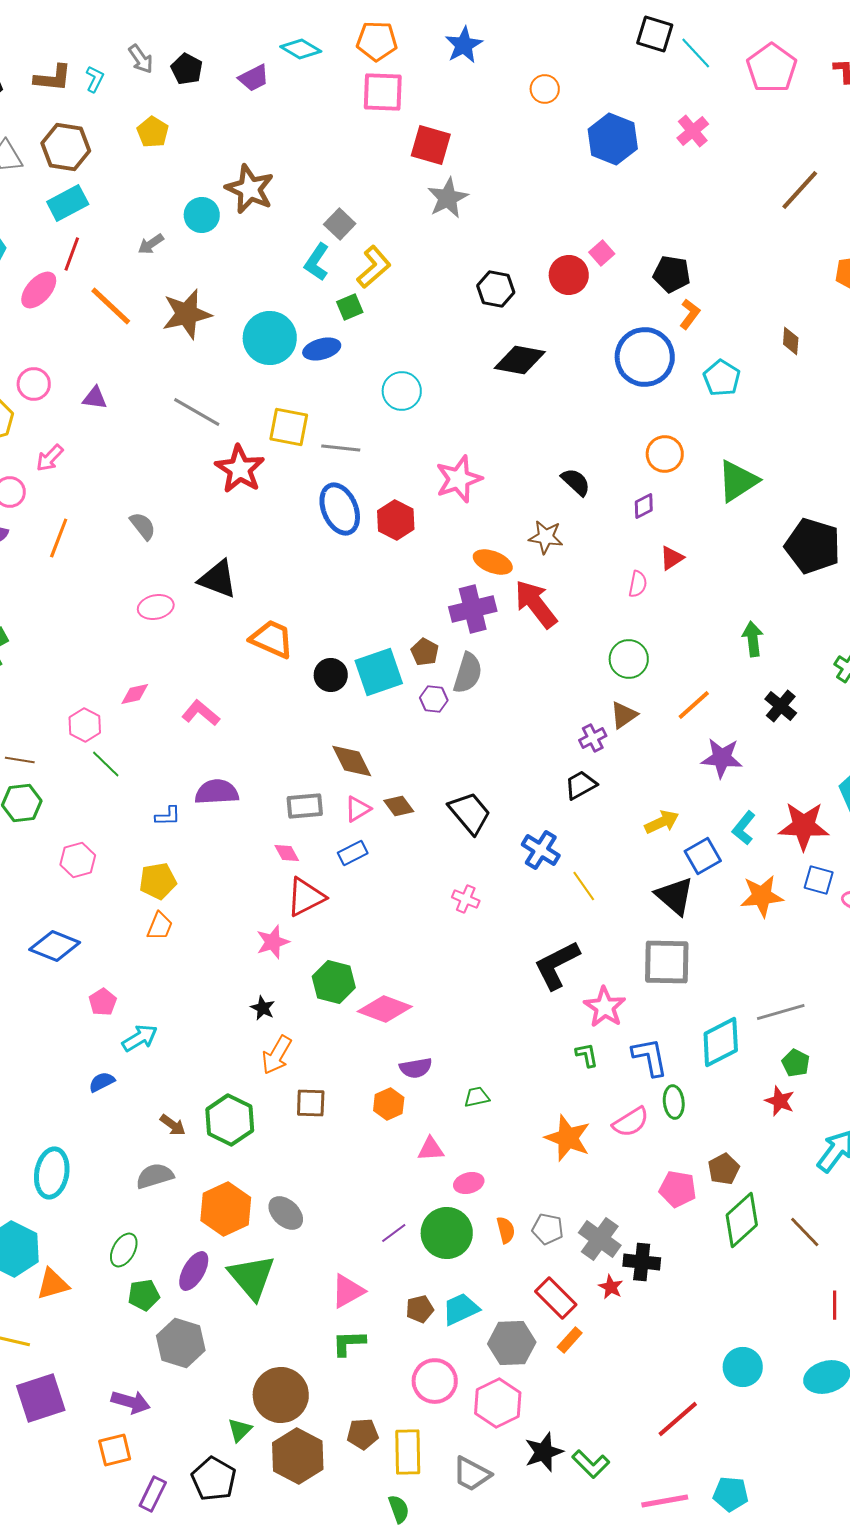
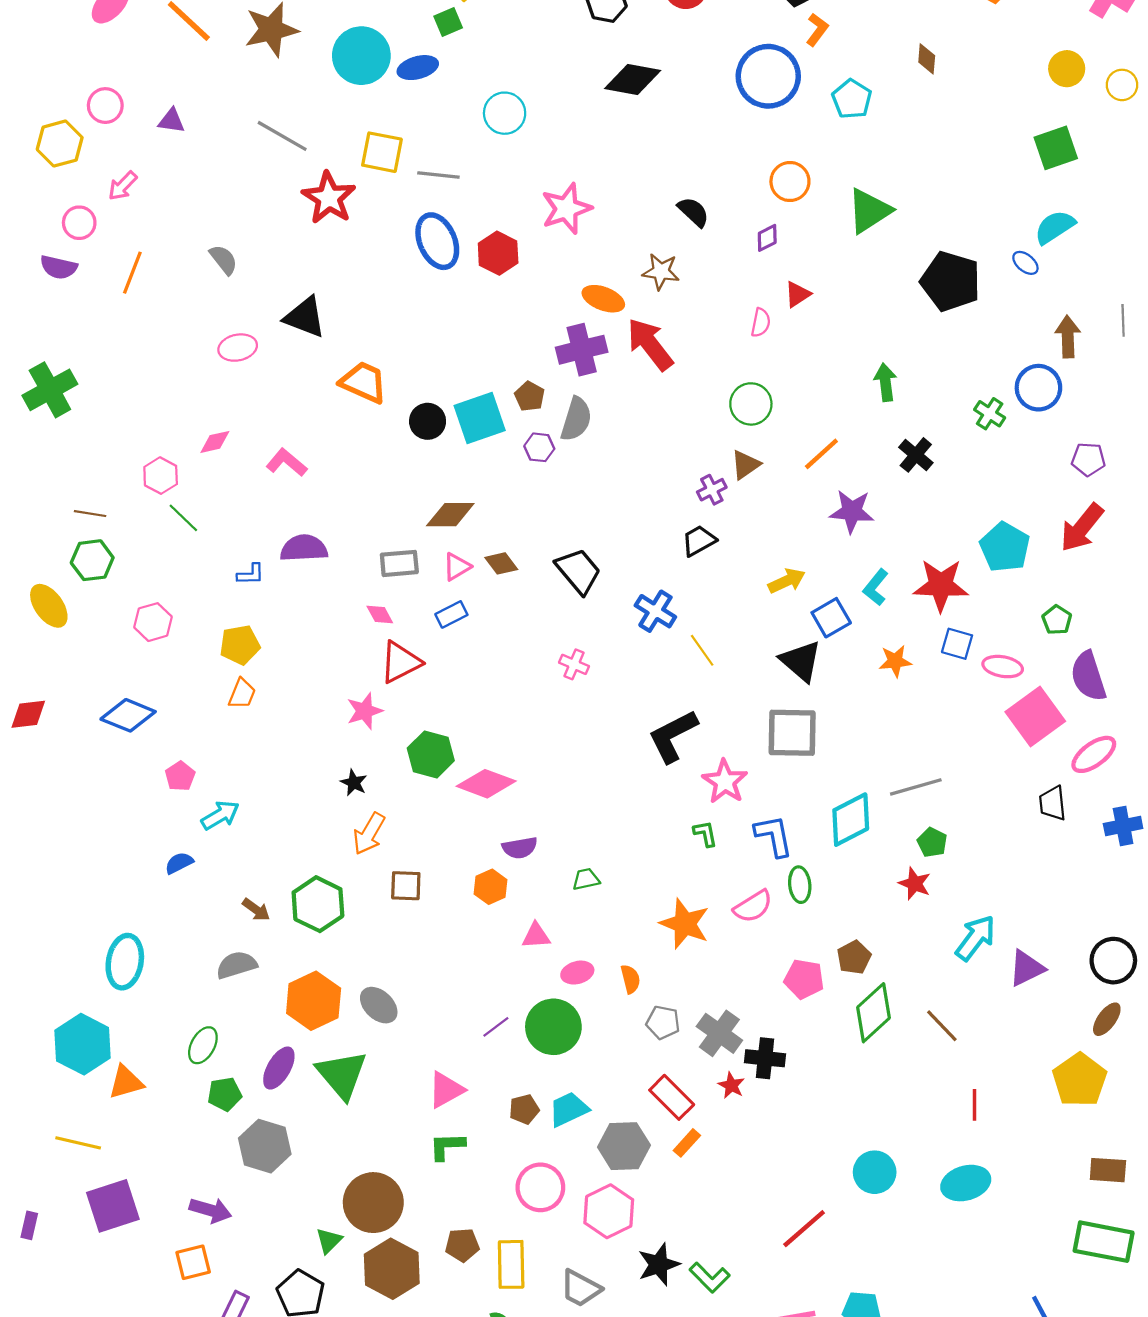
brown diamond: (352, 761) -> (450, 515), turned -63
orange star: (762, 896) -> (895, 661), size x0.7
orange semicircle: (506, 1230) -> (630, 979), moved

